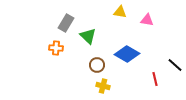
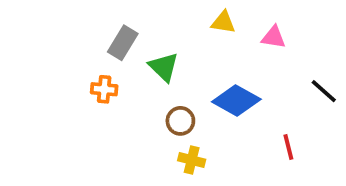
black line: (175, 65) -> (324, 91), moved

